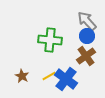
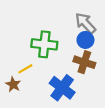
brown cross: (86, 56) -> (84, 62), turned -36
yellow line: (49, 76) -> (25, 69), moved

